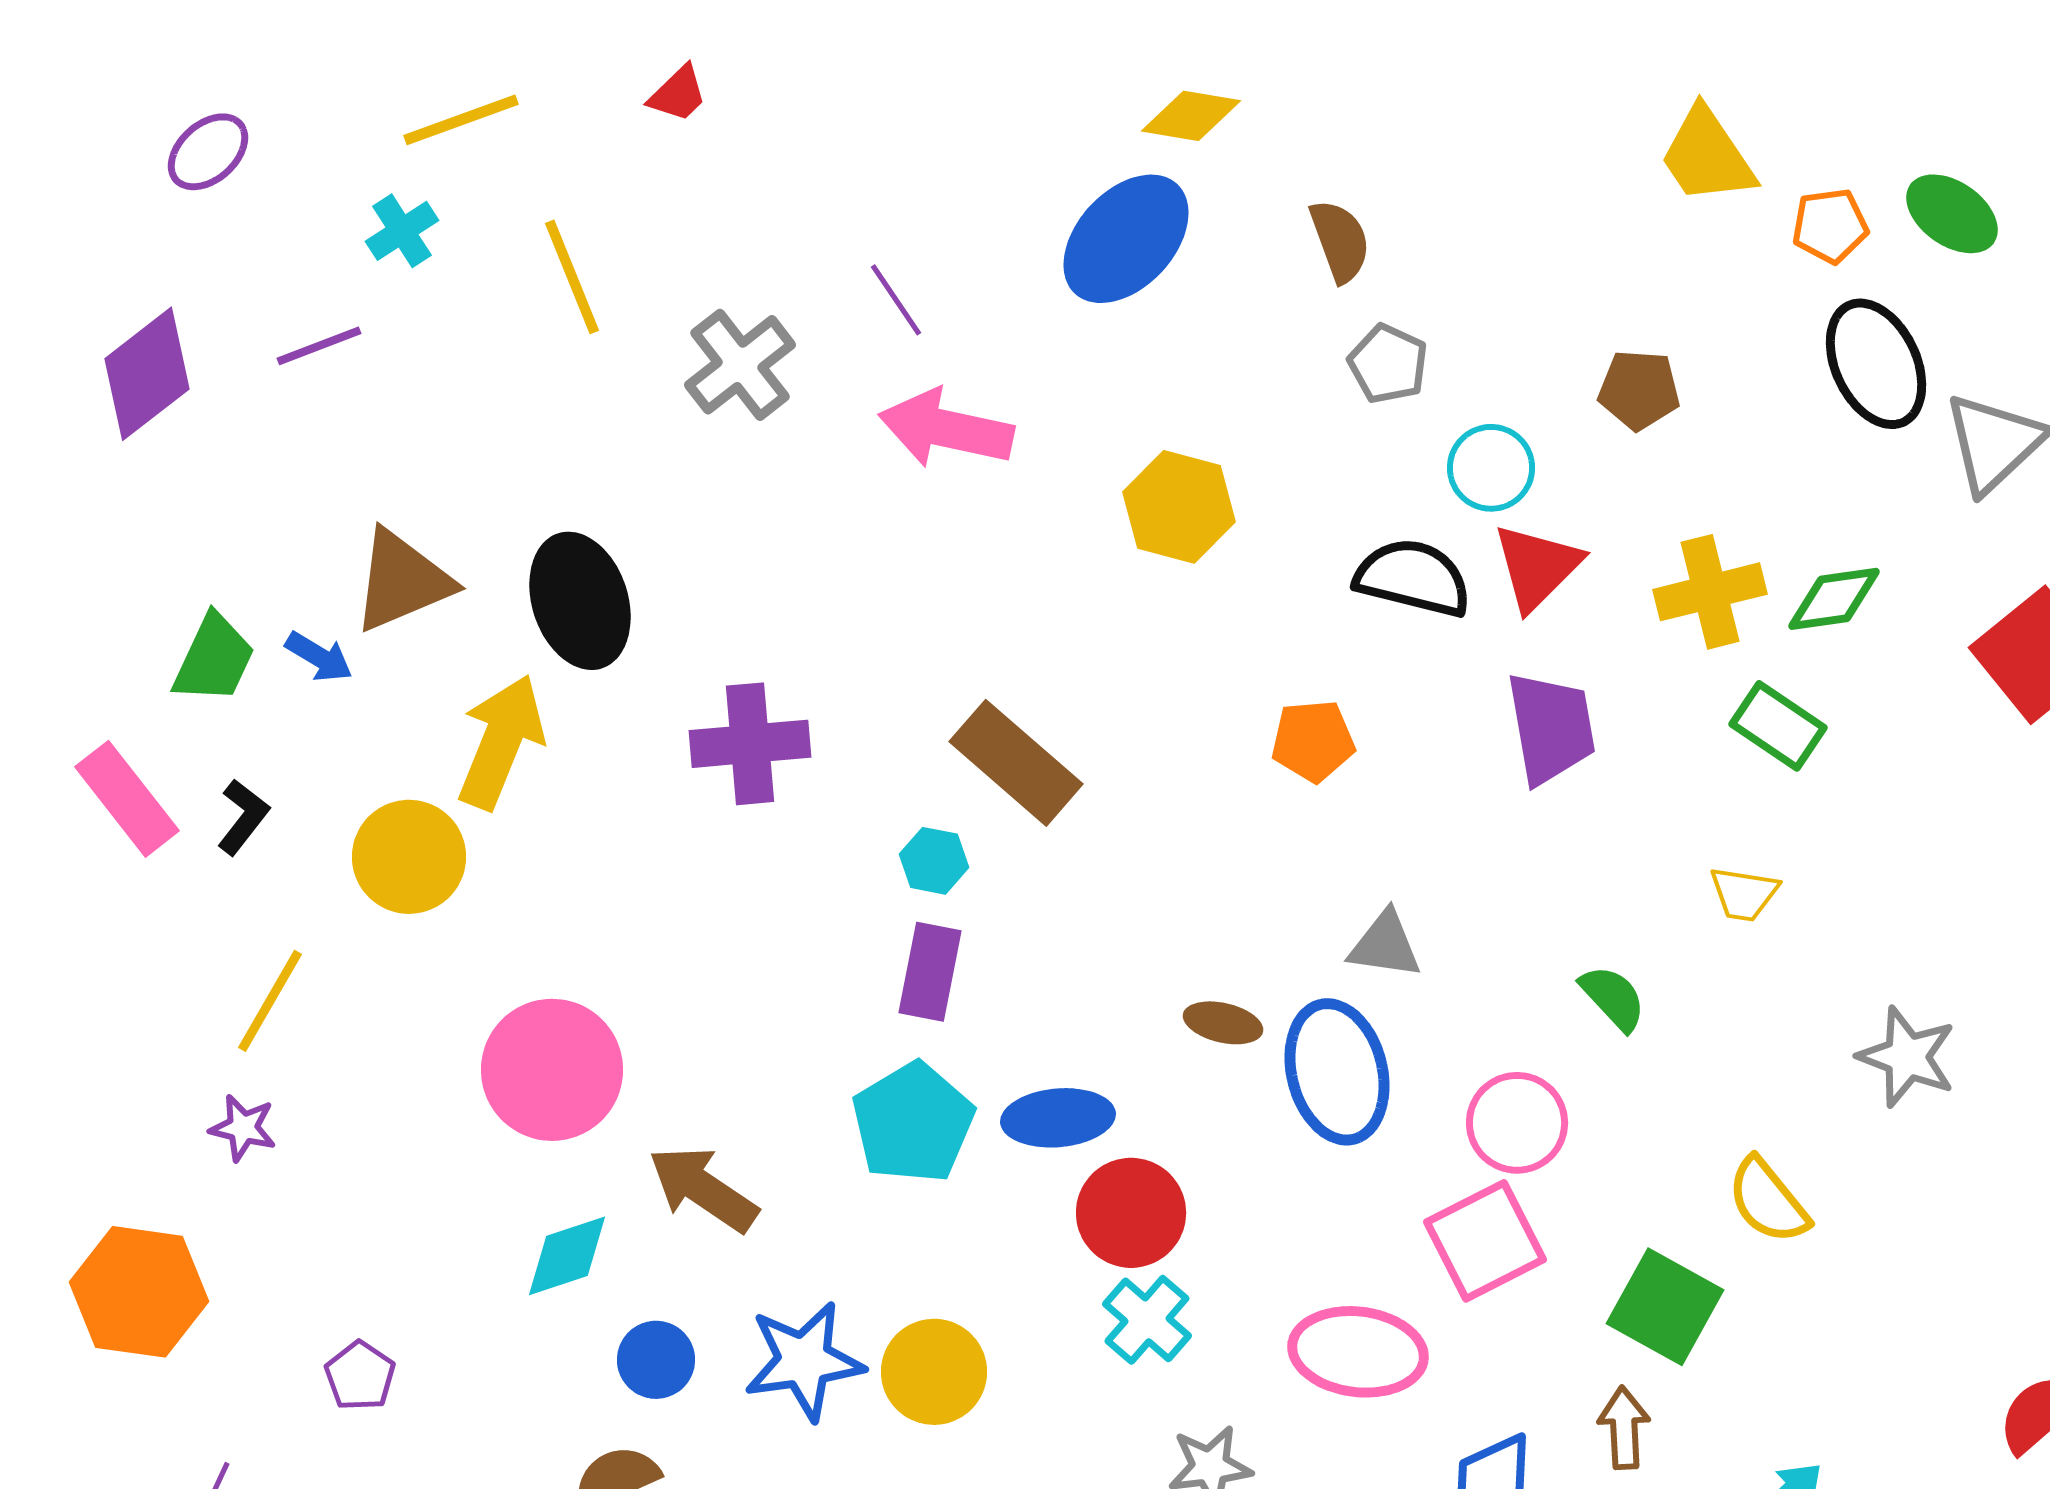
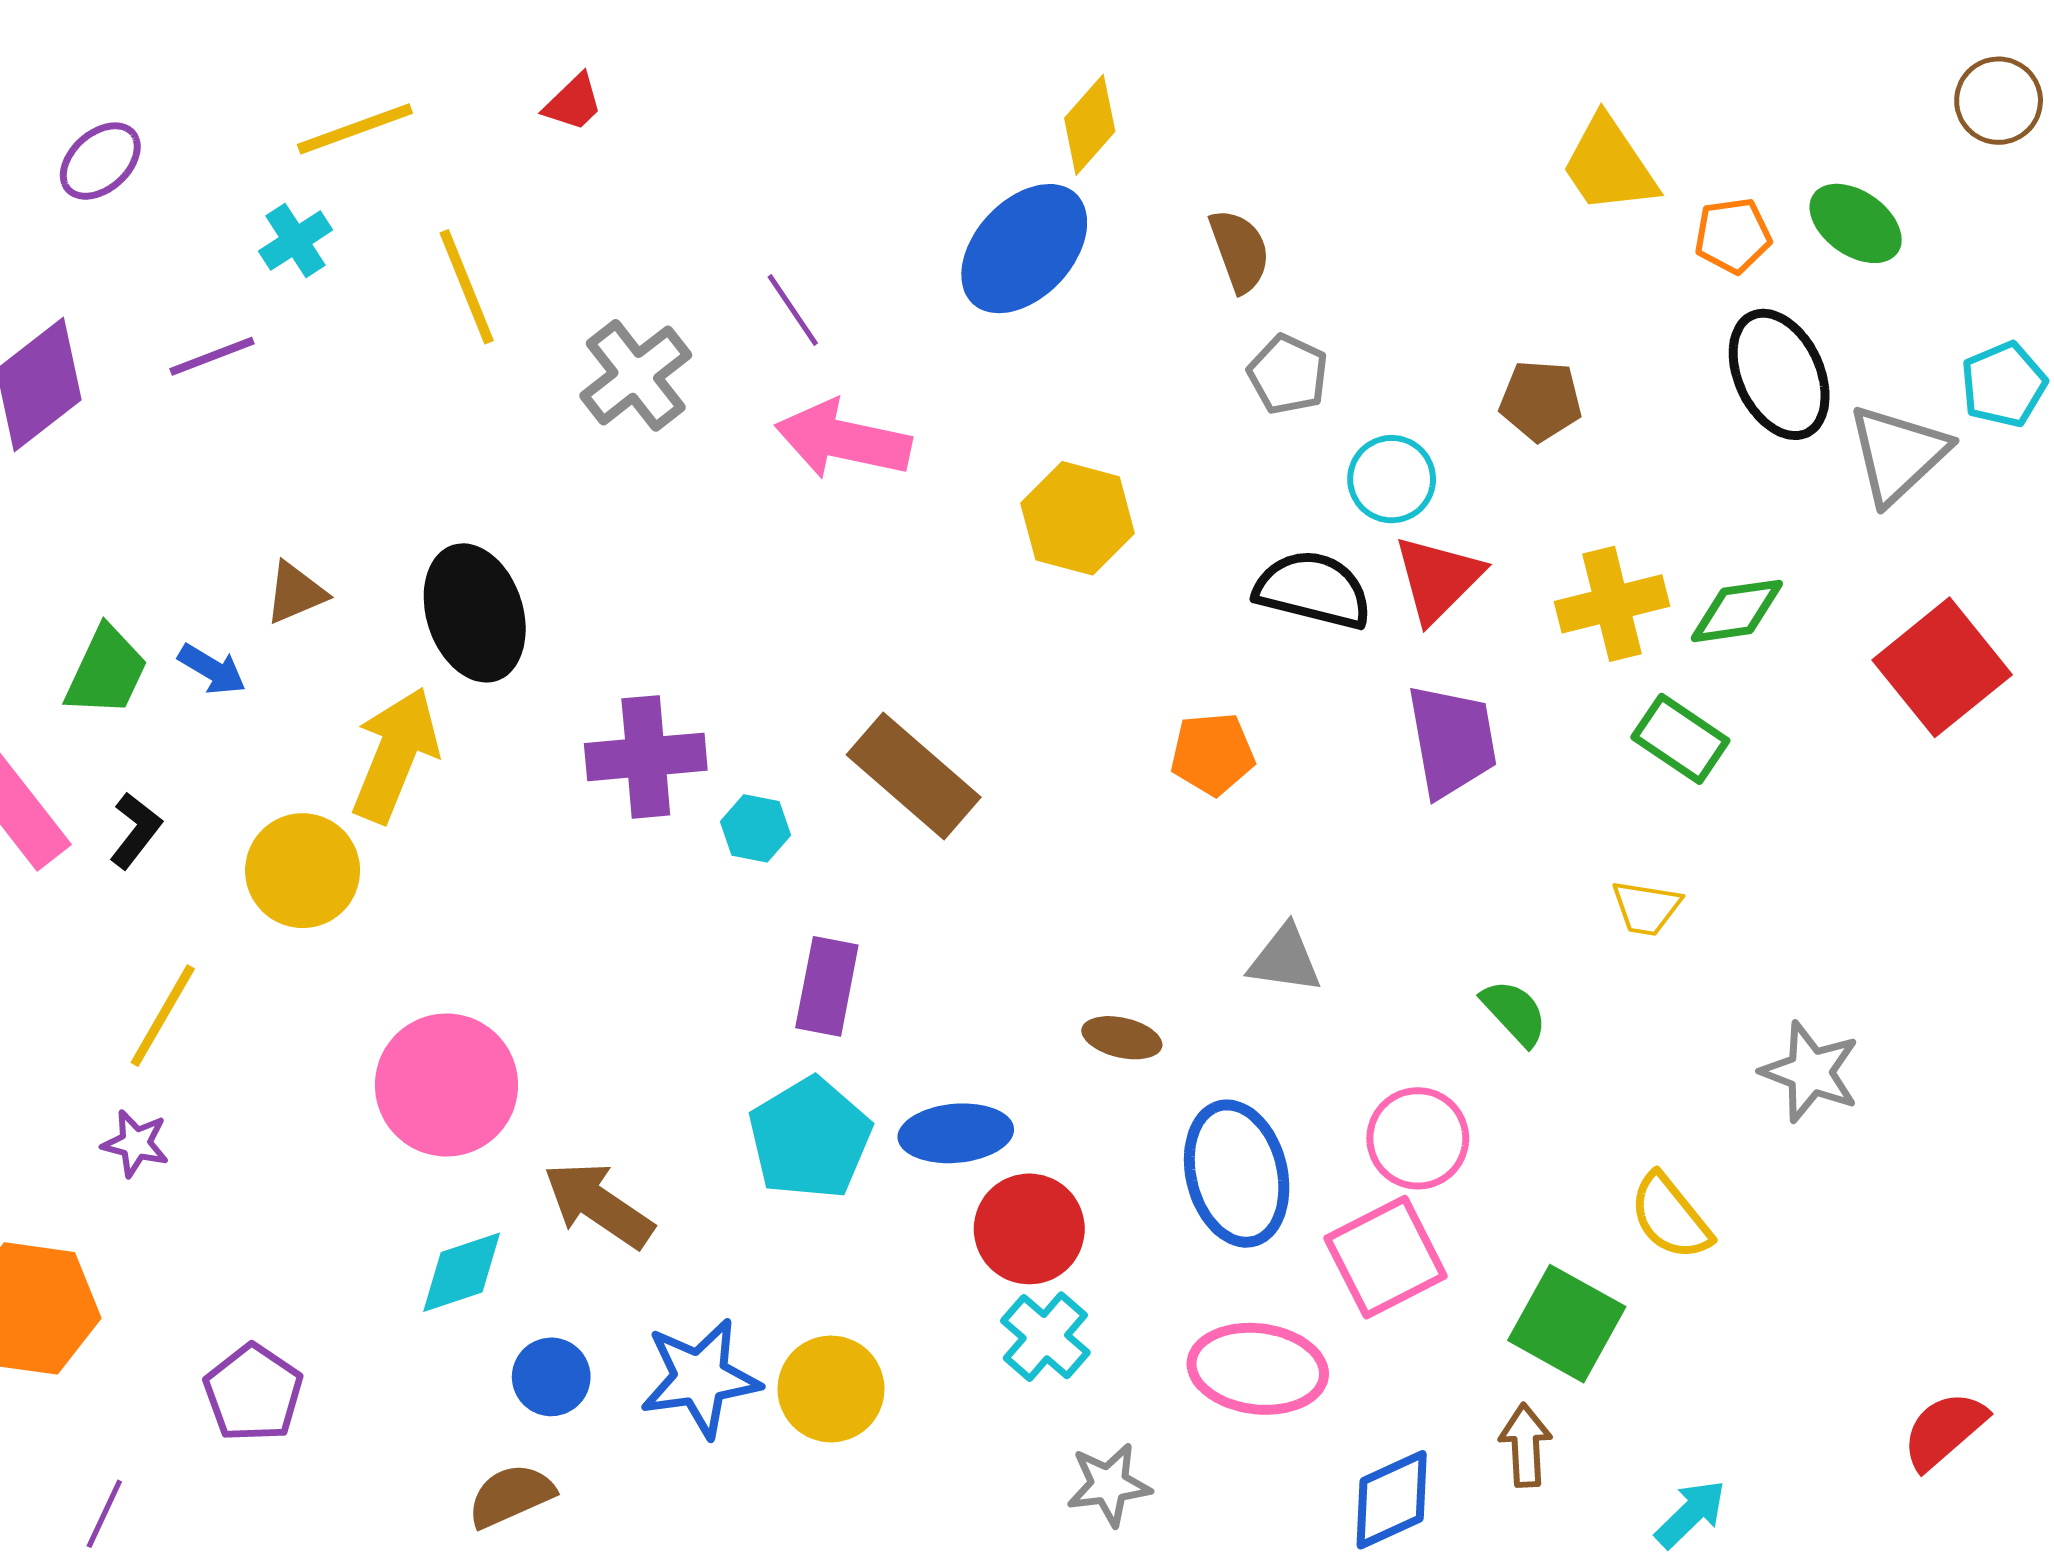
yellow diamond: (1191, 116) -> (1090, 125), turned -58
brown triangle: (402, 581) -> (296, 593), size x0.6
cyan hexagon: (934, 861) -> (755, 828), moved
blue ellipse: (1337, 1072) -> (1237, 1174), moved
purple pentagon: (360, 1376) -> (253, 1393), size x1.4

